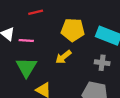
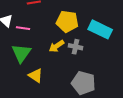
gray cross: (102, 63) -> (76, 47), moved

